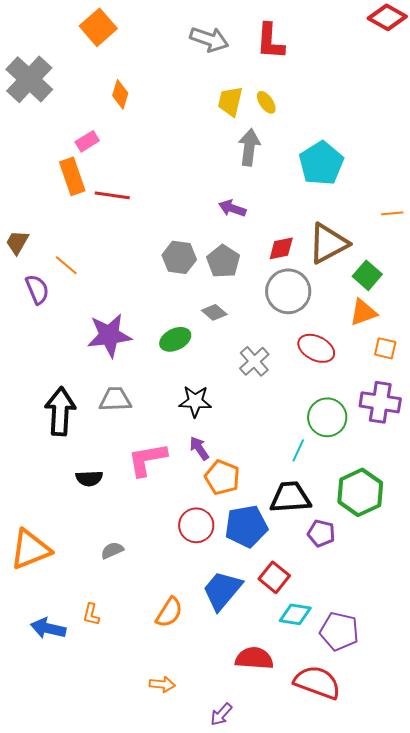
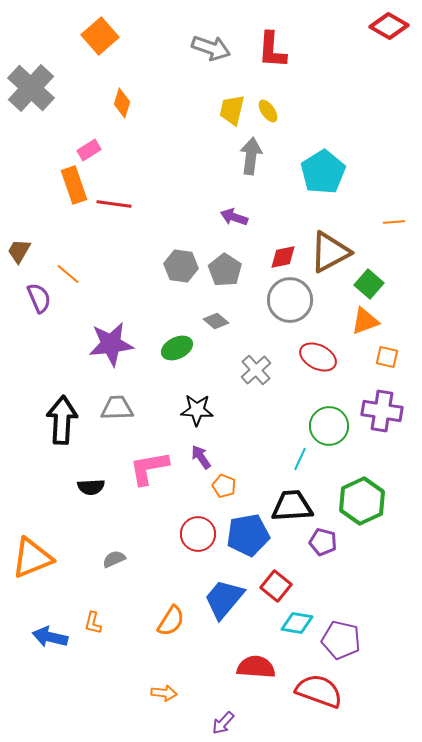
orange pentagon: (222, 477) -> (224, 486), size x0.7

